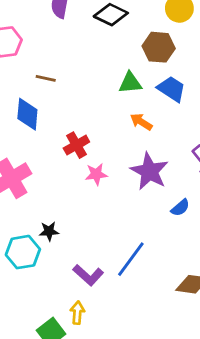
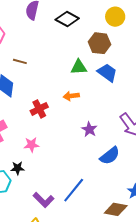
orange arrow: (141, 122) -> (71, 96), moved, turned -42
purple star: (149, 171) -> (89, 129), size x0.6
pink star: (96, 174) -> (31, 145), moved
blue semicircle: (180, 208) -> (110, 156), size x1.5

